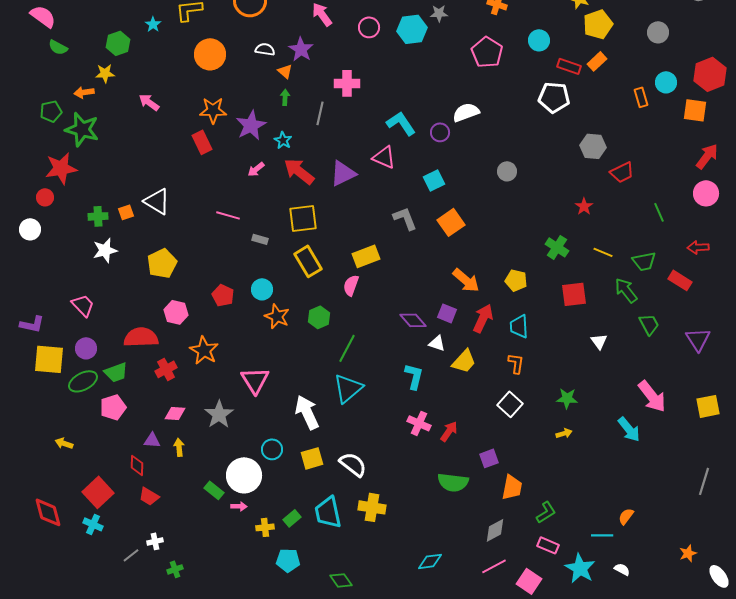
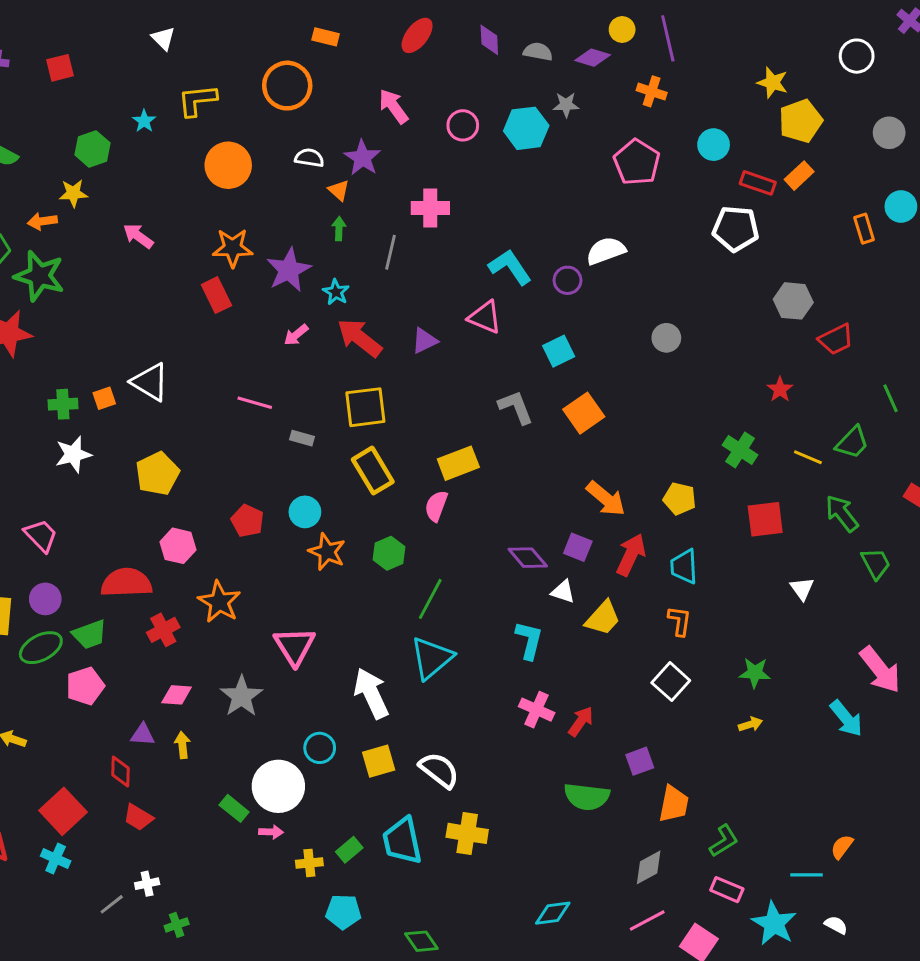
purple triangle: (343, 173) -> (424, 341), size x0.7
green trapezoid: (644, 261) -> (852, 443), moved, turned -35

